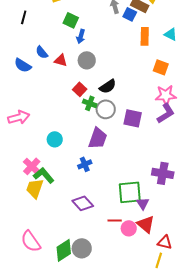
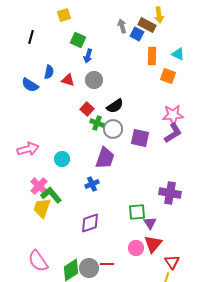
blue semicircle: (42, 52) -> (49, 72), turned -128
orange square: (161, 67) -> (168, 76), moved
pink arrow: (19, 117) -> (28, 149), moved
green square: (130, 192) -> (137, 212), size x0.7
purple diamond: (83, 203) -> (90, 223), turned -65
red line: (115, 220) -> (107, 264), moved
red triangle: (146, 224) -> (153, 244), turned 30
red triangle: (165, 242) -> (172, 262), turned 42

